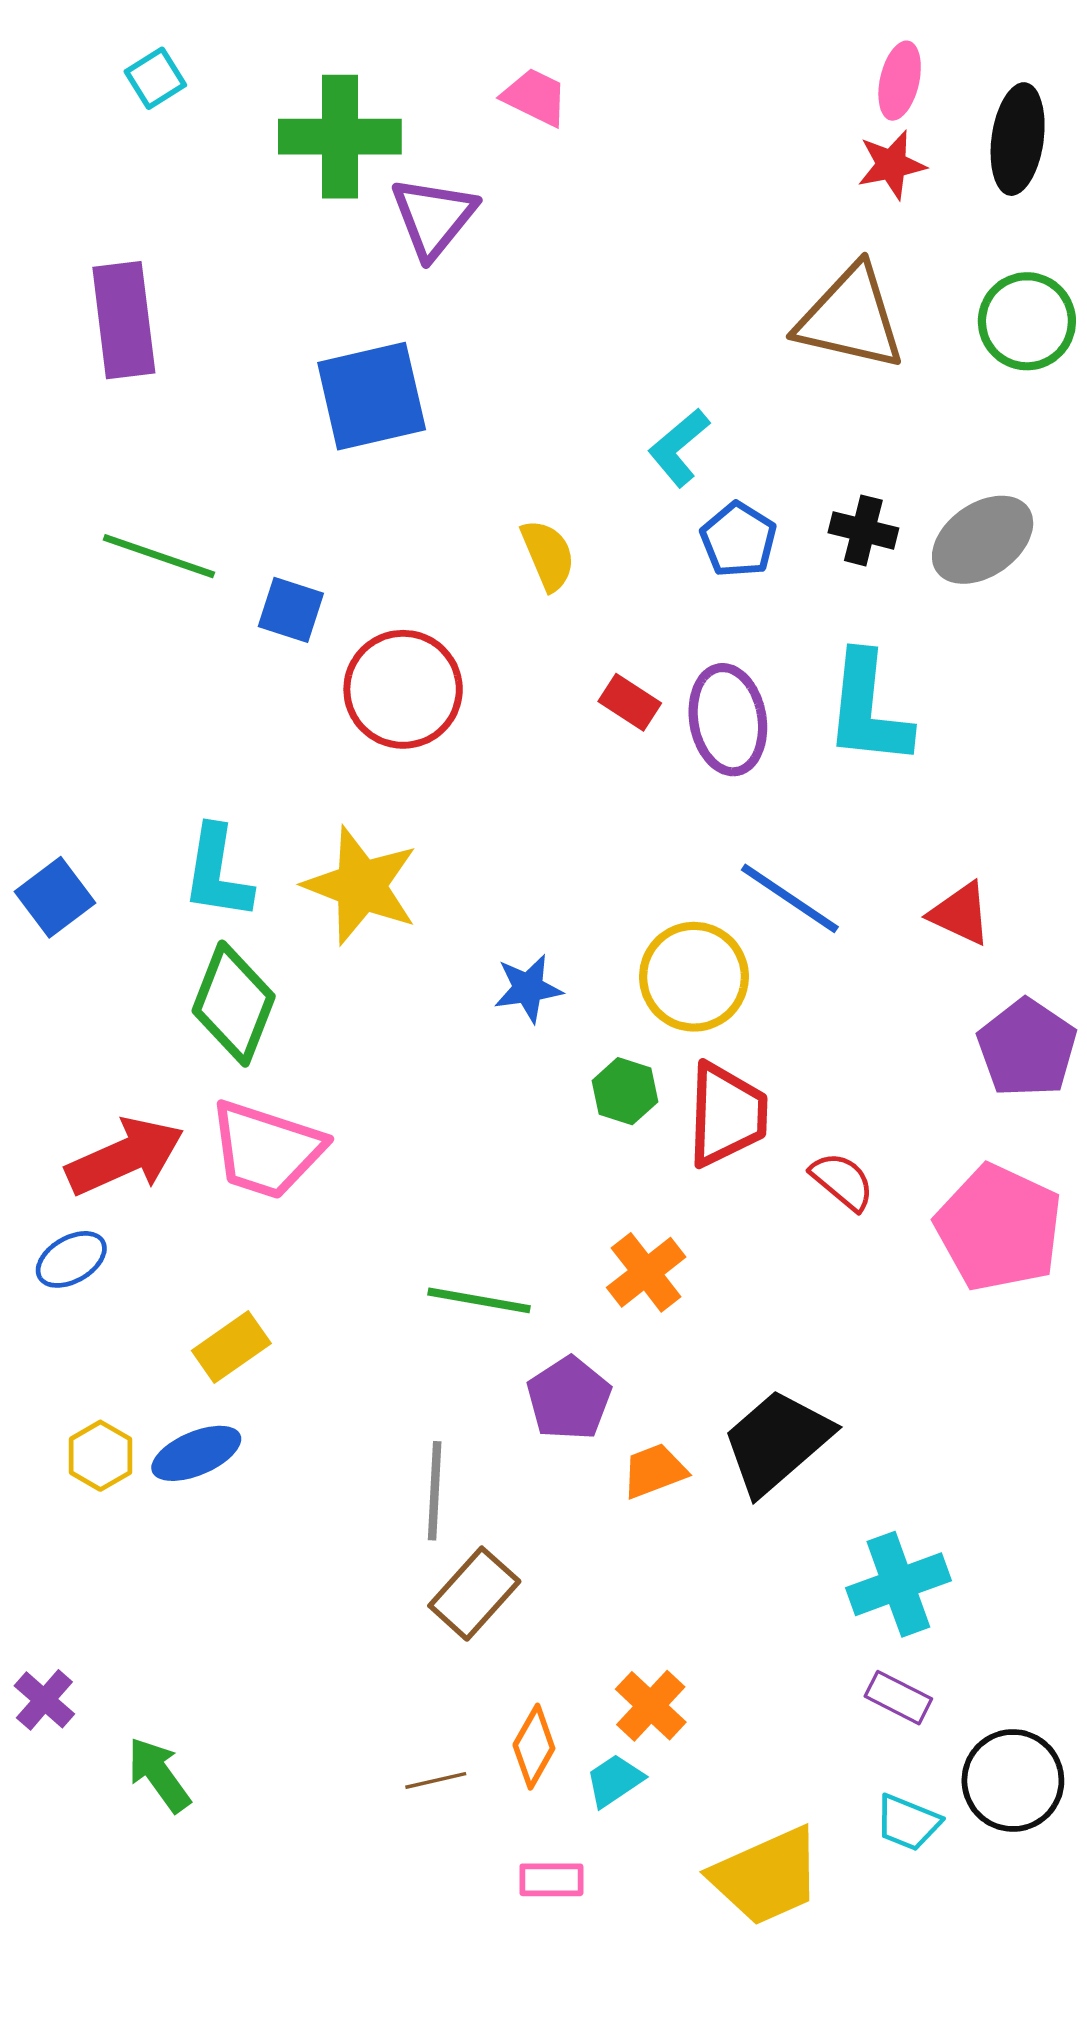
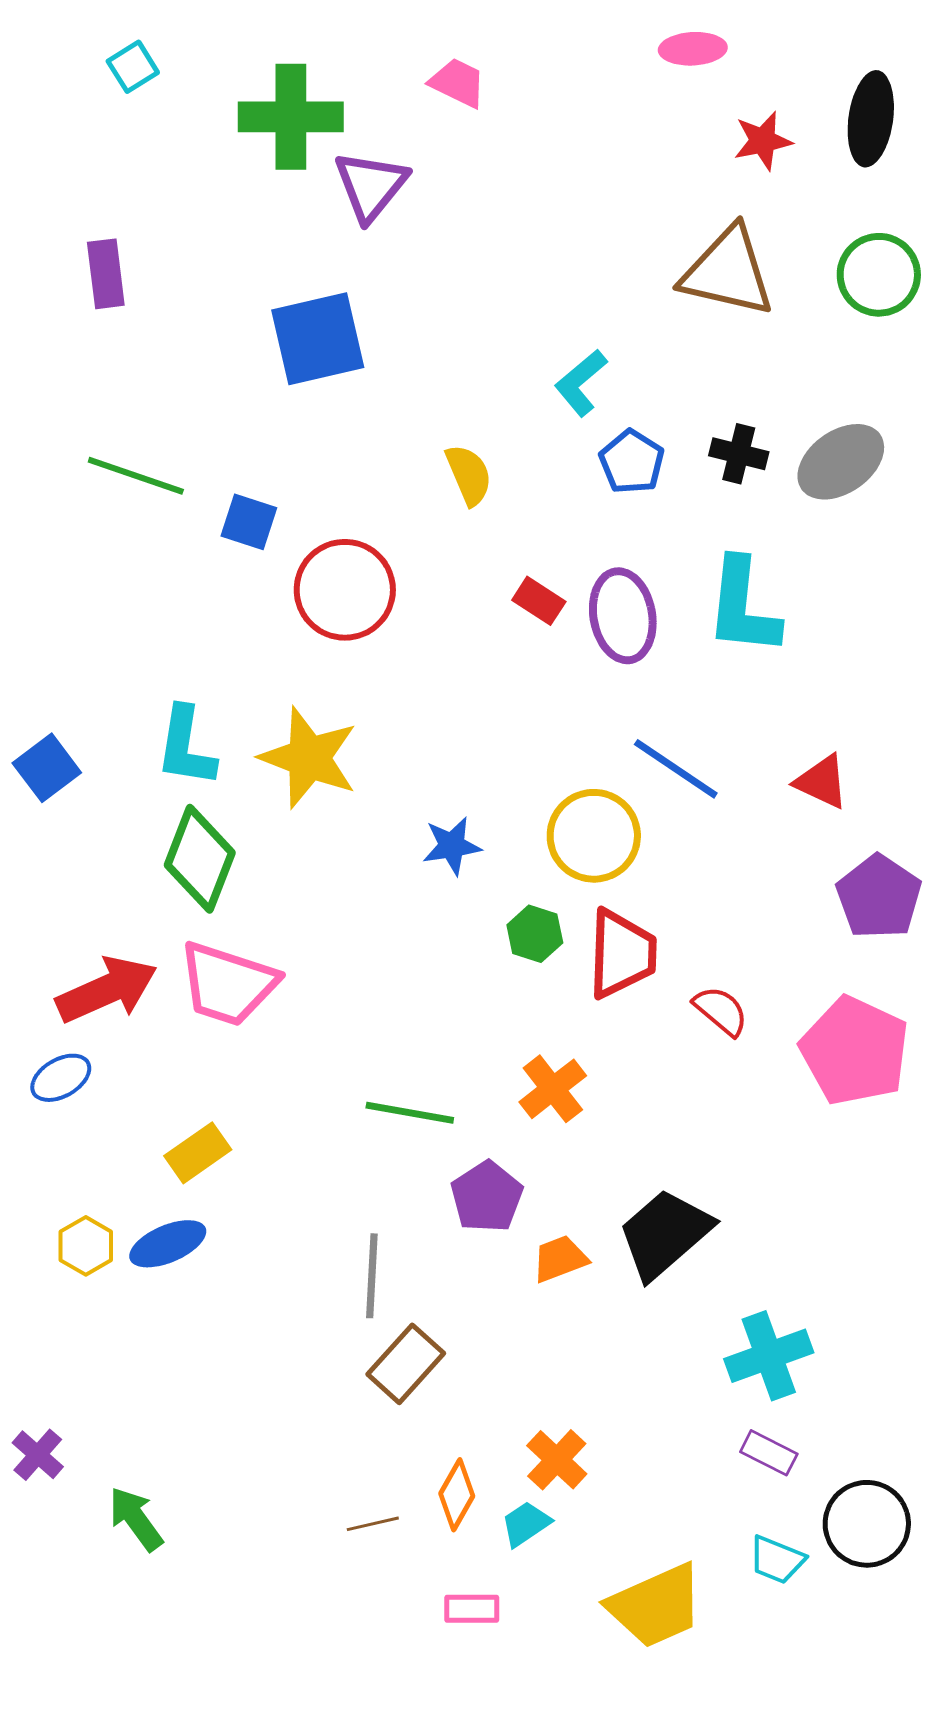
pink ellipse: (900, 81) -> (693, 49), moved, turned 74
purple rectangle: (124, 320) -> (106, 274), size x0.7

